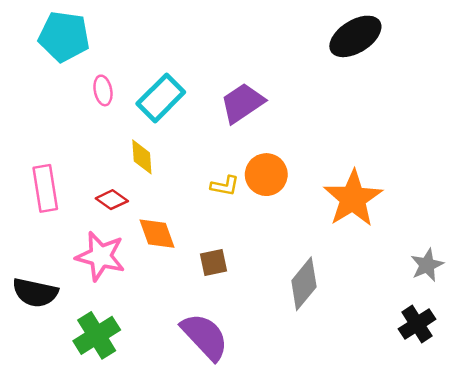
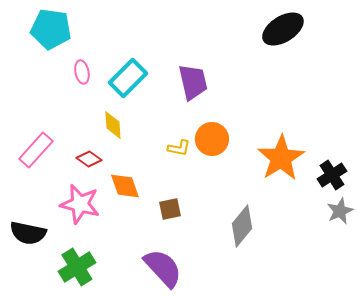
purple trapezoid: (242, 103) -> (193, 82), turned 111
pink rectangle: (45, 188) -> (36, 150), turned 51
black cross: (417, 324) -> (332, 175), moved

